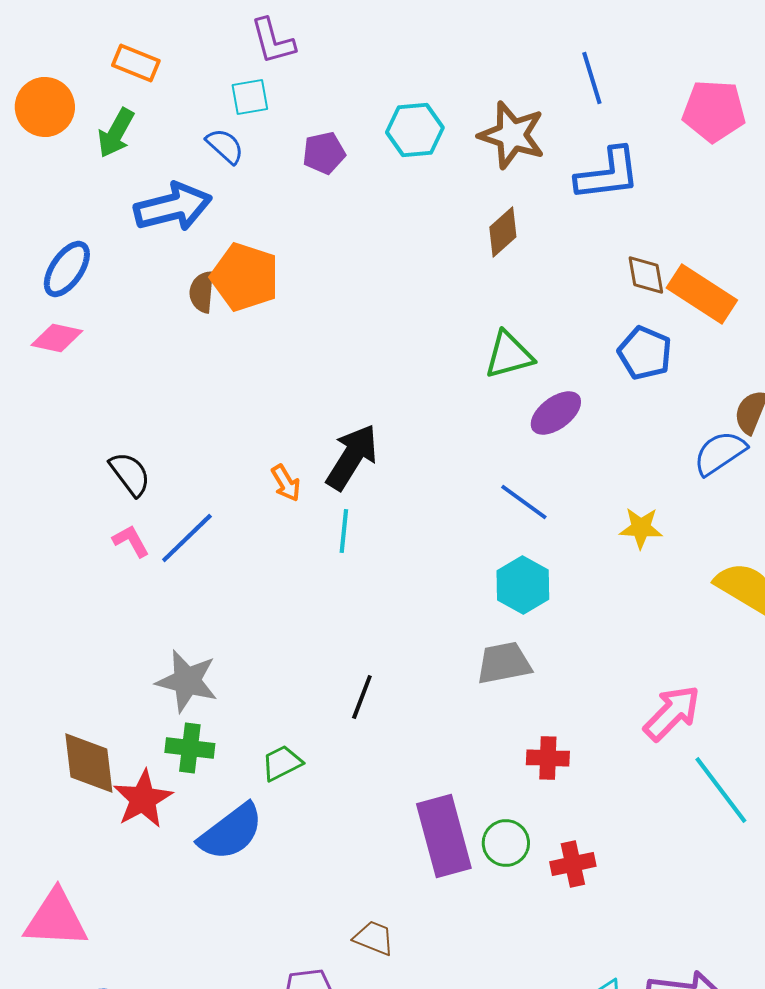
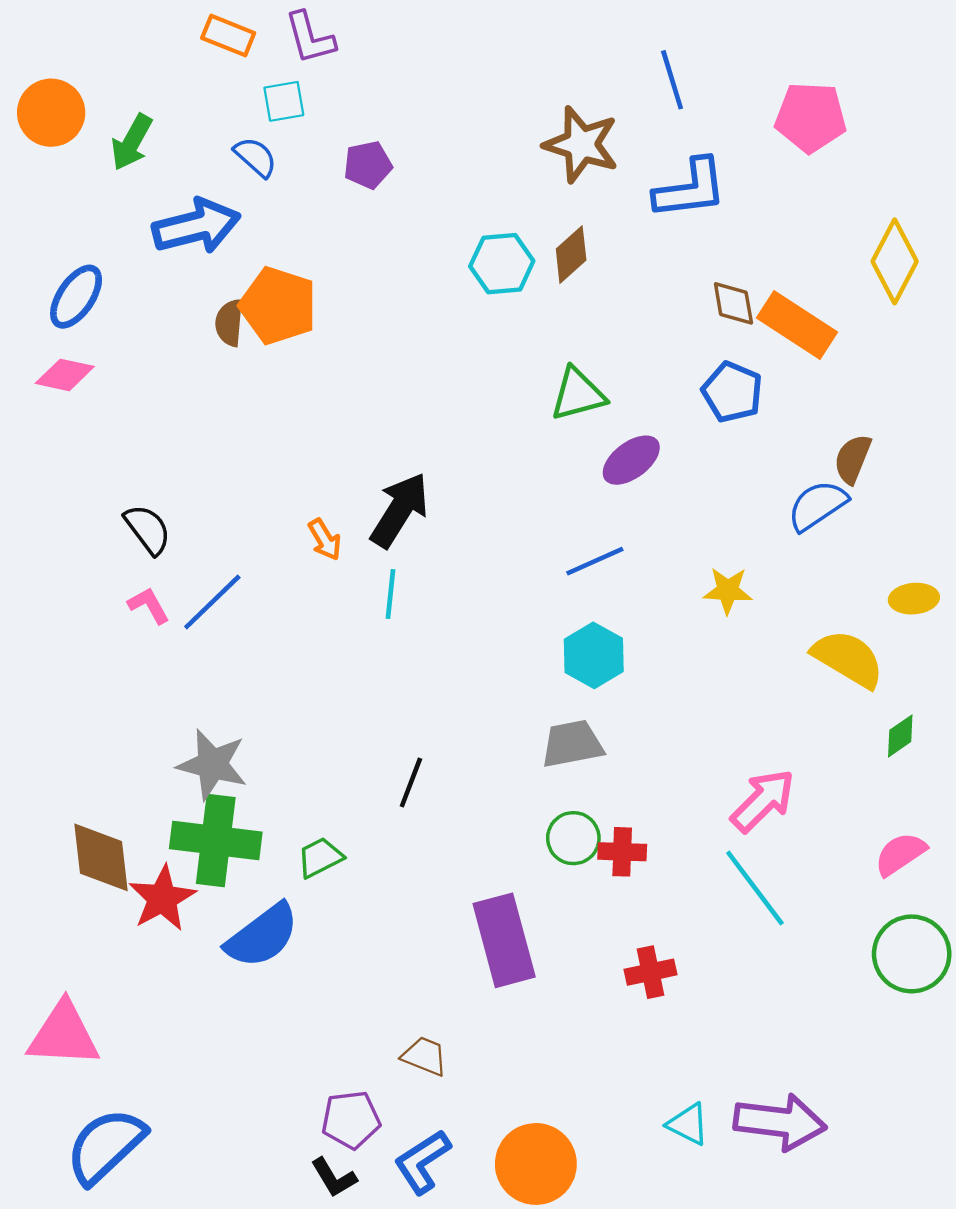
orange rectangle: (136, 63) -> (228, 35), moved
cyan hexagon: (415, 130) -> (502, 264), moved
blue line: (524, 502) -> (595, 561), turned -60
green cross: (190, 748) -> (216, 840), size x1.6
cyan line: (721, 790) -> (755, 888), moved
green circle: (506, 843) -> (573, 838), moved

